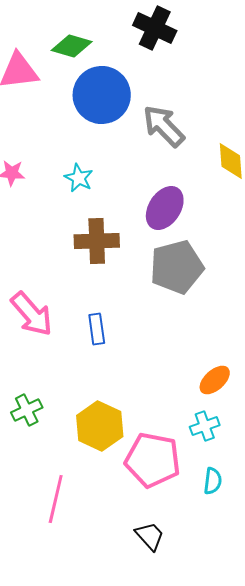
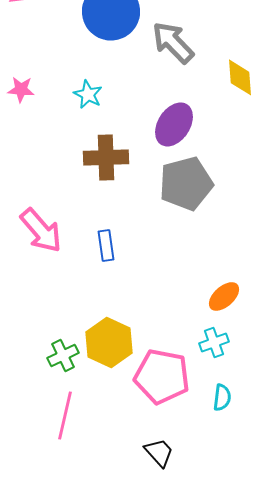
green cross: (27, 410) -> (63, 355), moved

